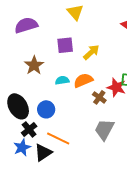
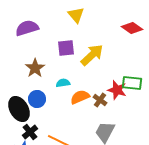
yellow arrow: (91, 52) -> (92, 55), size x1.4
orange semicircle: (83, 80) -> (80, 97), moved
blue circle: (46, 109) -> (37, 99), moved

